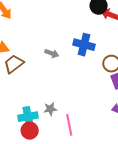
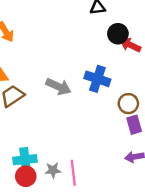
gray arrow: (52, 53) -> (58, 87), size x1.5
gray star: (50, 109) -> (53, 170), moved

